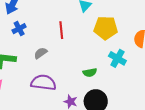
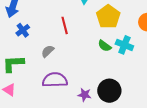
yellow pentagon: (106, 28) -> (108, 17), turned -30
green semicircle: (90, 72) -> (104, 46), moved, turned 56

